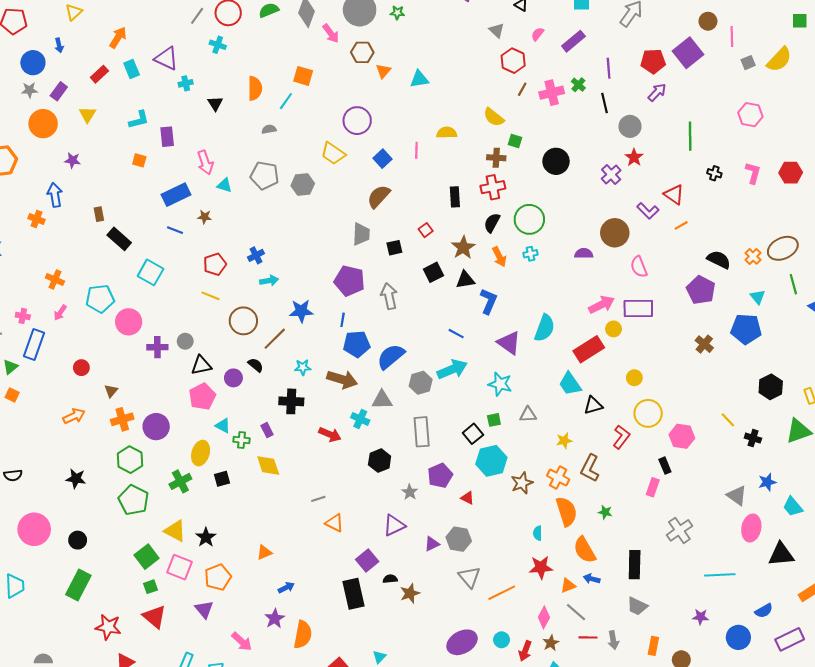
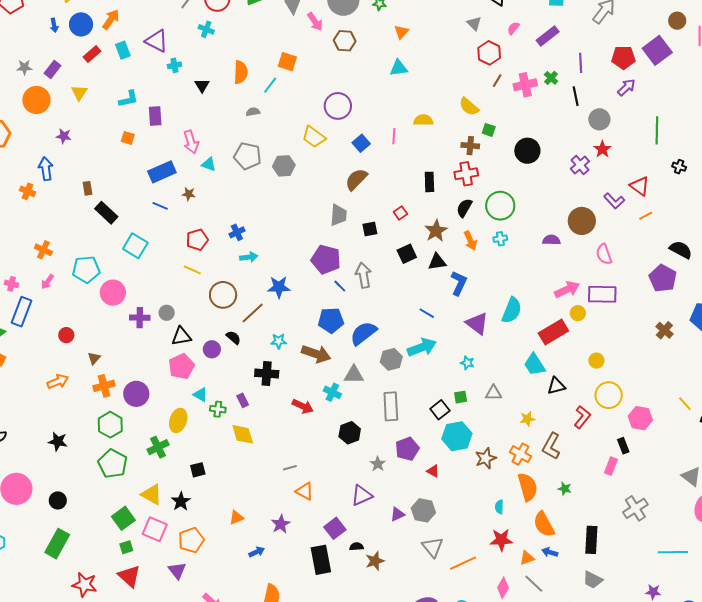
blue circle: (33, 63) -> (81, 24), moved
orange triangle: (383, 71) -> (401, 32), moved
blue line: (343, 320) -> (340, 286), moved, turned -56
cyan star: (500, 384) -> (467, 363), size x0.6
black square: (222, 479) -> (198, 470), moved
purple star: (275, 619) -> (281, 524), moved

